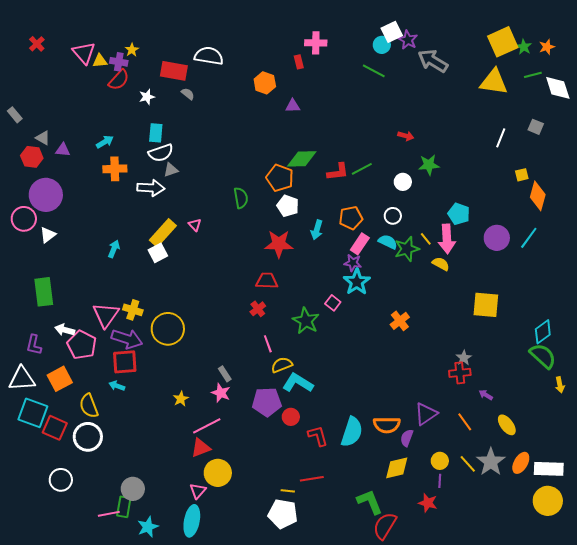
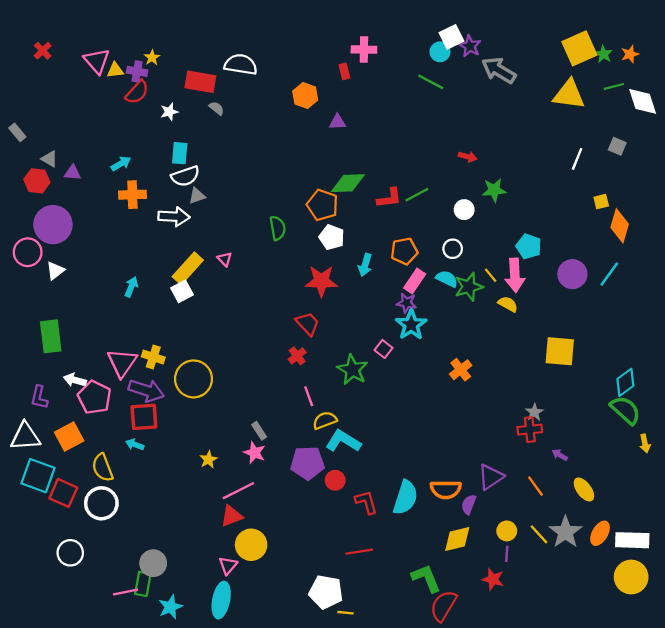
red trapezoid: (267, 281) -> (308, 324), turned 45
yellow line: (288, 491) -> (346, 613), moved

